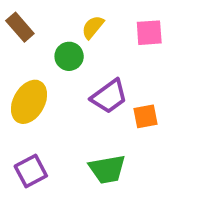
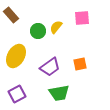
yellow semicircle: (93, 27) -> (56, 27), moved
purple trapezoid: (109, 96) -> (50, 67), moved

